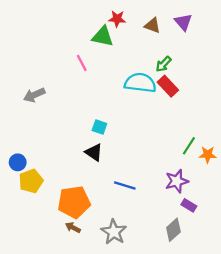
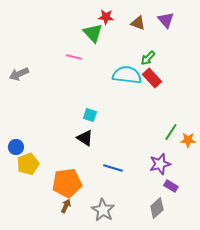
green triangle: (103, 36) -> (93, 33), turned 35
pink line: (82, 63) -> (74, 57), turned -49
gray arrow: (34, 95) -> (19, 74), moved
brown arrow: (73, 228) -> (66, 206), turned 88

